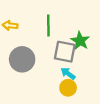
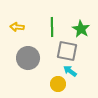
green star: (80, 41) -> (81, 29), moved
yellow circle: (68, 88) -> (58, 84), moved

